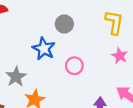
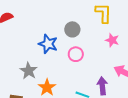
gray circle: (64, 24) -> (72, 29), moved

